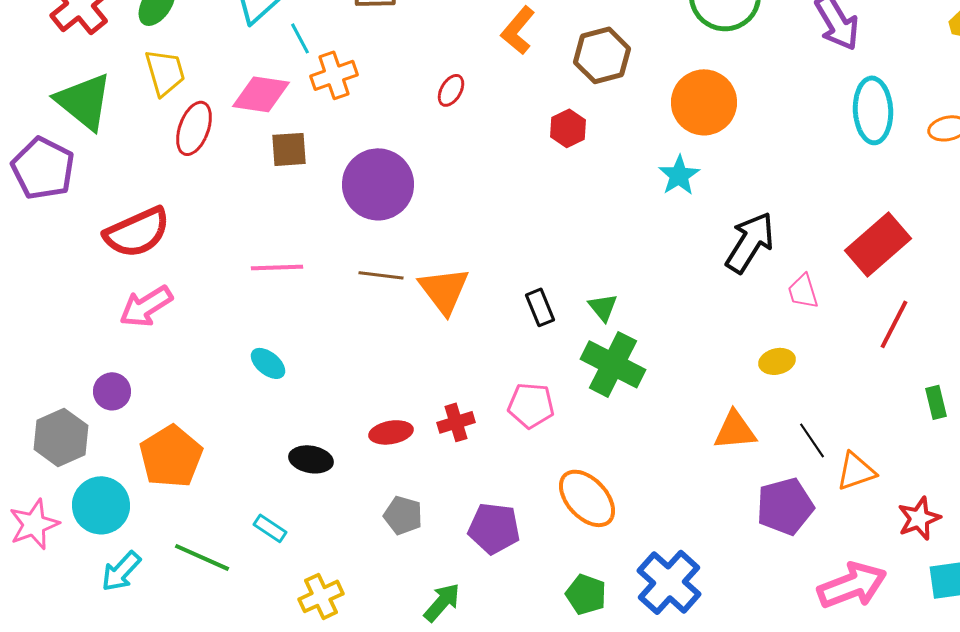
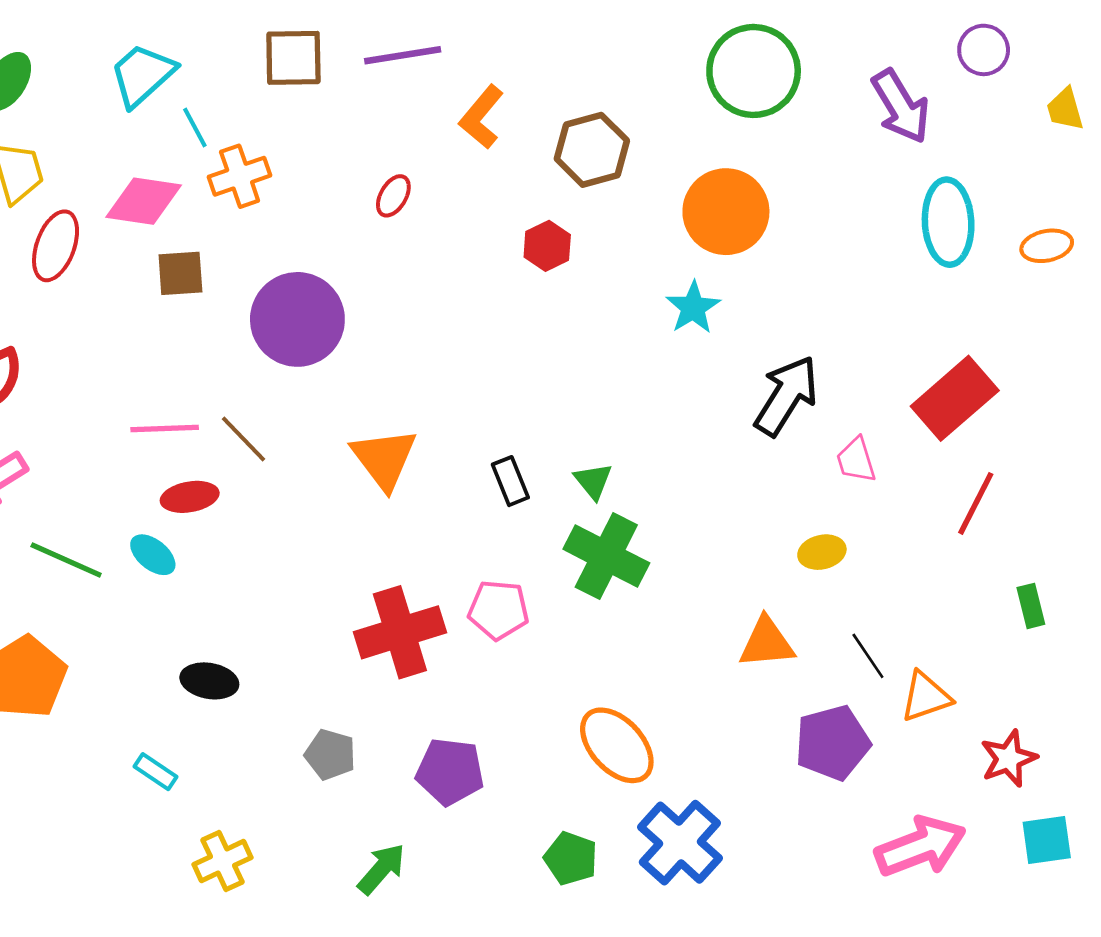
brown line: (381, 275) -> (244, 439), moved, turned 39
red cross: (456, 422) -> (400, 632), size x1.8
red ellipse: (391, 432) -> (190, 497), moved
orange ellipse: (587, 498) -> (617, 745), moved
green line: (202, 557) -> (66, 560), moved

